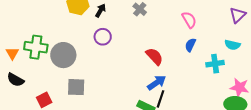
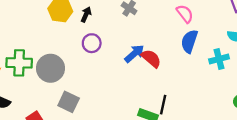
blue semicircle: (190, 45) -> (189, 41), size x1.5
blue arrow: (157, 83) -> (134, 54), moved
gray square: (76, 87) -> (69, 102), turned 30

